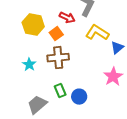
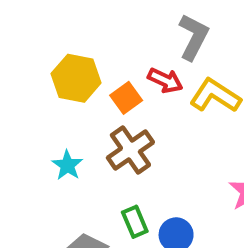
red arrow: (67, 18) -> (165, 80), moved
brown cross: (58, 58) -> (130, 150), turned -30

